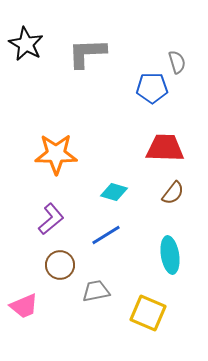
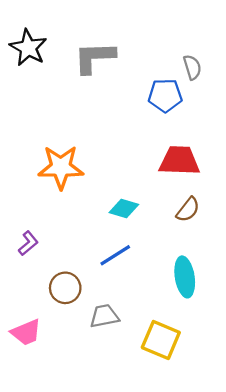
purple L-shape: (51, 219) -> (28, 243), moved, size x0.7

